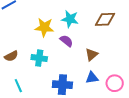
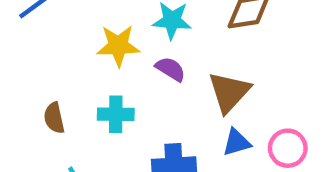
brown triangle: (92, 55) -> (229, 92), size x1.5
brown semicircle: (11, 56) -> (54, 118), turned 112

